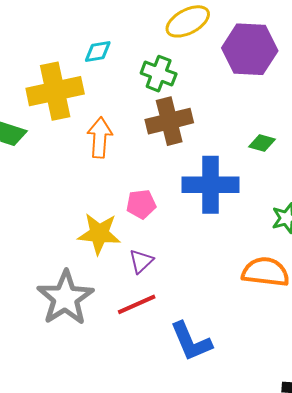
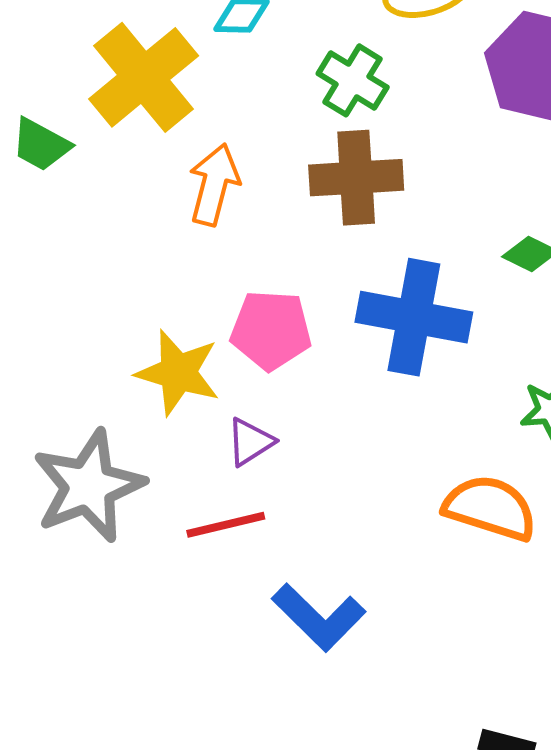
yellow cross: (55, 91) -> (144, 77), turned -38
pink pentagon: (141, 204) -> (271, 330), size x1.4
blue L-shape: (191, 342) -> (319, 617), turned -33

